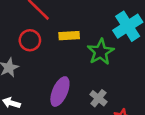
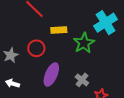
red circle: (30, 40) -> (36, 48), moved

